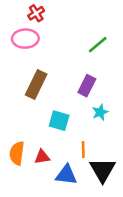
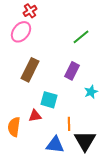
pink ellipse: (25, 39) -> (21, 32), turned -50
cyan star: (100, 112) -> (91, 92), moved
red triangle: (42, 157) -> (35, 116), moved

